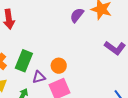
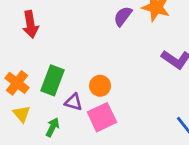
purple triangle: (39, 77) -> (74, 102), turned 32

